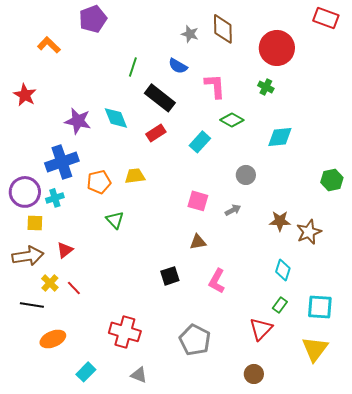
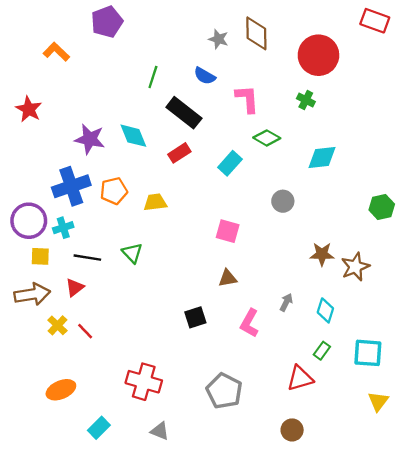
orange pentagon: (99, 182) -> (114, 191), moved
gray arrow: (233, 210) -> (286, 302), moved, turned -35
black line: (32, 305) -> (87, 258), moved
red triangle: (261, 329) -> (300, 378), turned 30
yellow triangle: (315, 349) -> (378, 401), moved, size x0.7

